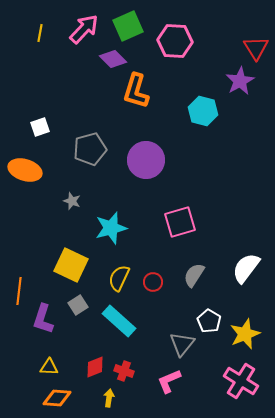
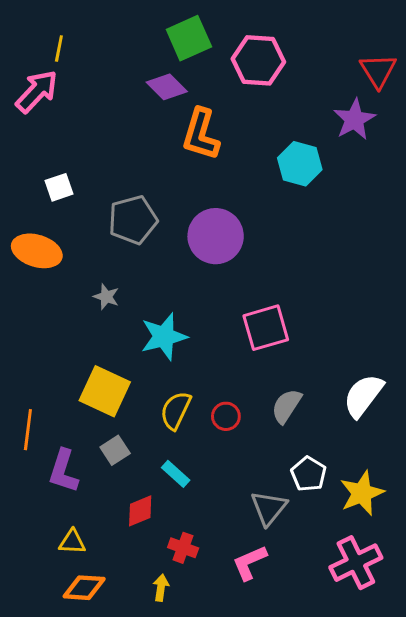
pink arrow: (84, 29) -> (37, 91), moved
cyan rectangle: (119, 321) -> (176, 474), size x0.6
red diamond: (95, 367) -> (140, 511), moved
pink cross: (241, 381) -> (356, 563), turned 32

